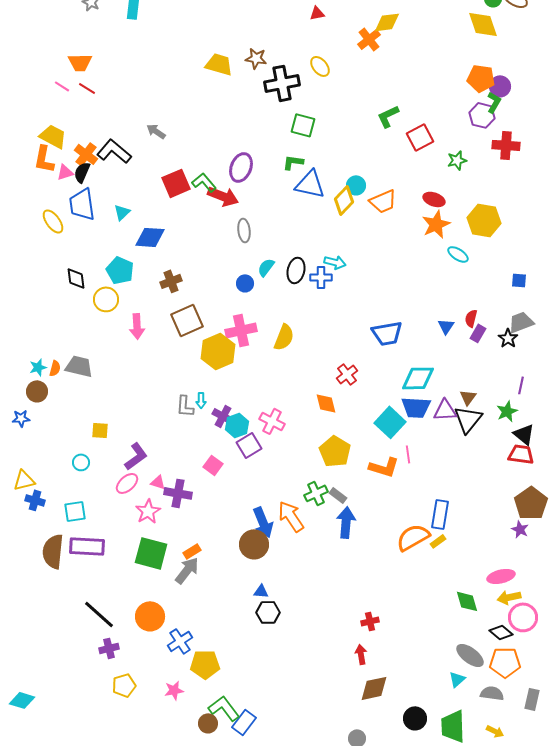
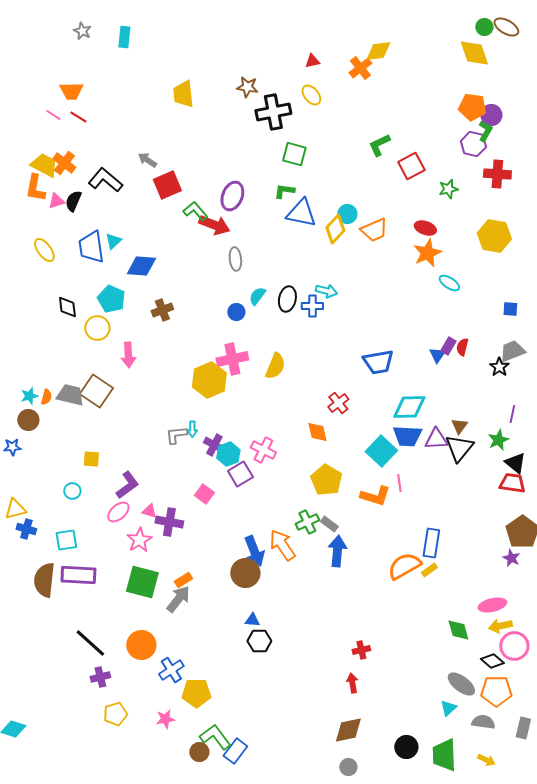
red triangle: (317, 13) -> (312, 61), moved
yellow trapezoid: (219, 64) -> (183, 94), moved, turned -112
orange cross: (86, 154) -> (64, 163), moved
red square: (176, 183) -> (167, 185), moved
blue trapezoid: (82, 204) -> (91, 247), moved
yellow hexagon: (484, 220) -> (494, 236), moved
brown square: (187, 320) -> (96, 391), moved, turned -32
purple rectangle: (478, 333) -> (448, 346), moved
gray L-shape: (185, 406) -> (176, 435), turned 80
brown diamond: (374, 688) -> (348, 730), moved

